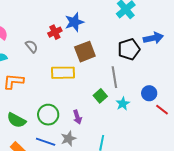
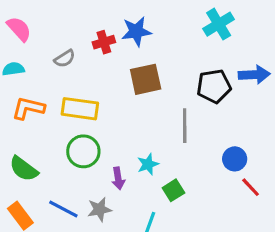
gray semicircle: (32, 46) -> (65, 59), turned 88
yellow rectangle: (63, 73) -> (80, 109), moved
green square: (100, 96) -> (173, 190), moved
cyan star: (123, 104) -> (148, 164), moved
green circle: (48, 115) -> (83, 151), moved

